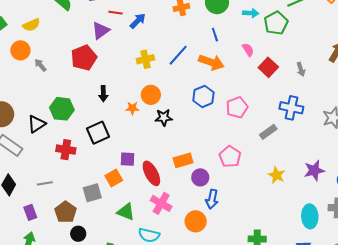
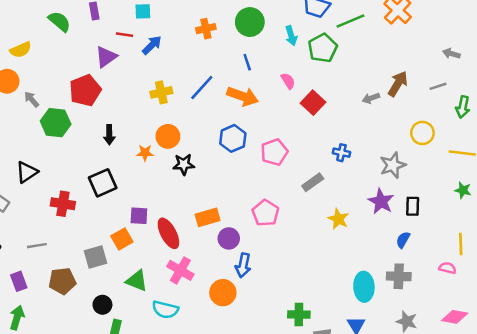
cyan arrow: (251, 13) -> (291, 36), turned 70
gray arrow: (301, 69) -> (371, 98), moved, turned 88
blue cross: (291, 108) -> (341, 153), size x0.6
green hexagon: (62, 109) -> (56, 123), moved
purple star: (314, 170) -> (381, 201), moved, turned -30
yellow star: (277, 175) -> (338, 219), moved
brown pentagon: (65, 212) -> (62, 281), turned 30
black circle: (78, 234) -> (102, 305), moved

